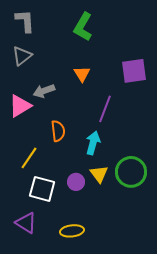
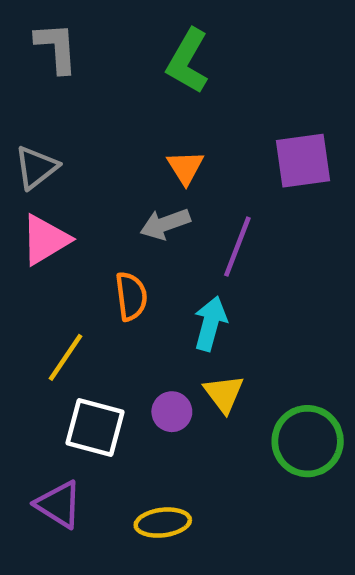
gray triangle: (22, 56) -> (36, 167), moved
gray arrow: (44, 91) -> (165, 224), moved
green circle: (131, 172) -> (308, 441), moved

